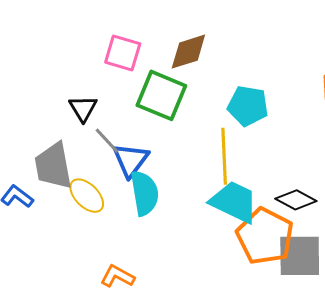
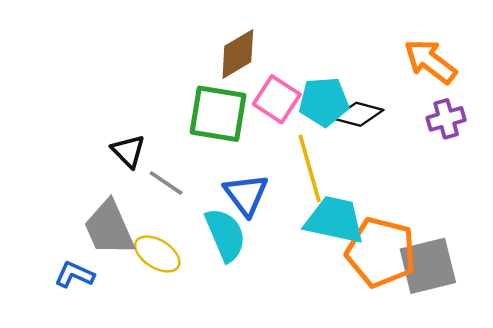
pink square: (123, 53) -> (277, 99), moved, turned 30
blue triangle: (131, 160) -> (246, 195), moved
black diamond: (296, 200) -> (358, 114), moved

